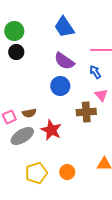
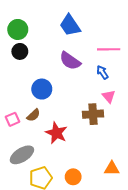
blue circle: (60, 86) -> (42, 89), moved
brown semicircle: (29, 113) -> (33, 115), turned -32
gray ellipse: (22, 136) -> (22, 155), moved

